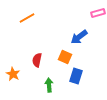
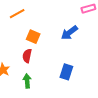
orange square: (65, 57) -> (33, 37), moved
green arrow: (49, 85) -> (27, 81), moved

